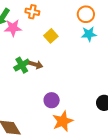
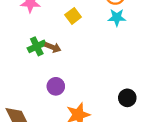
purple circle: (52, 100) -> (56, 86), moved

